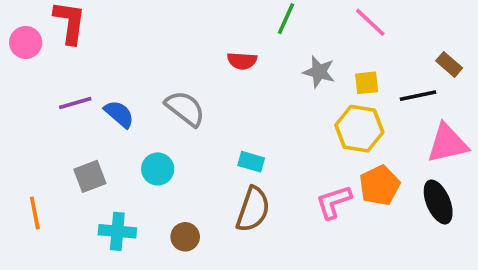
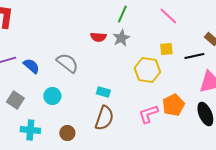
gray star: (319, 72) -> (121, 38), moved, turned 30
yellow hexagon: (359, 129) -> (147, 70), moved
gray square: (90, 176) -> (15, 100), turned -36

